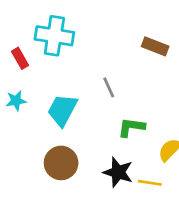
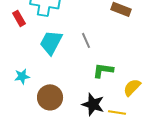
cyan star: (16, 101) -> (22, 76), moved
cyan trapezoid: (62, 110) -> (51, 42), moved

